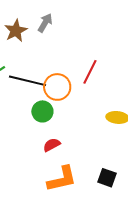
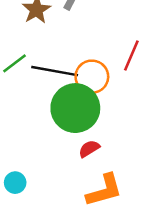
green circle: (42, 111) -> (75, 108), size x1.8

